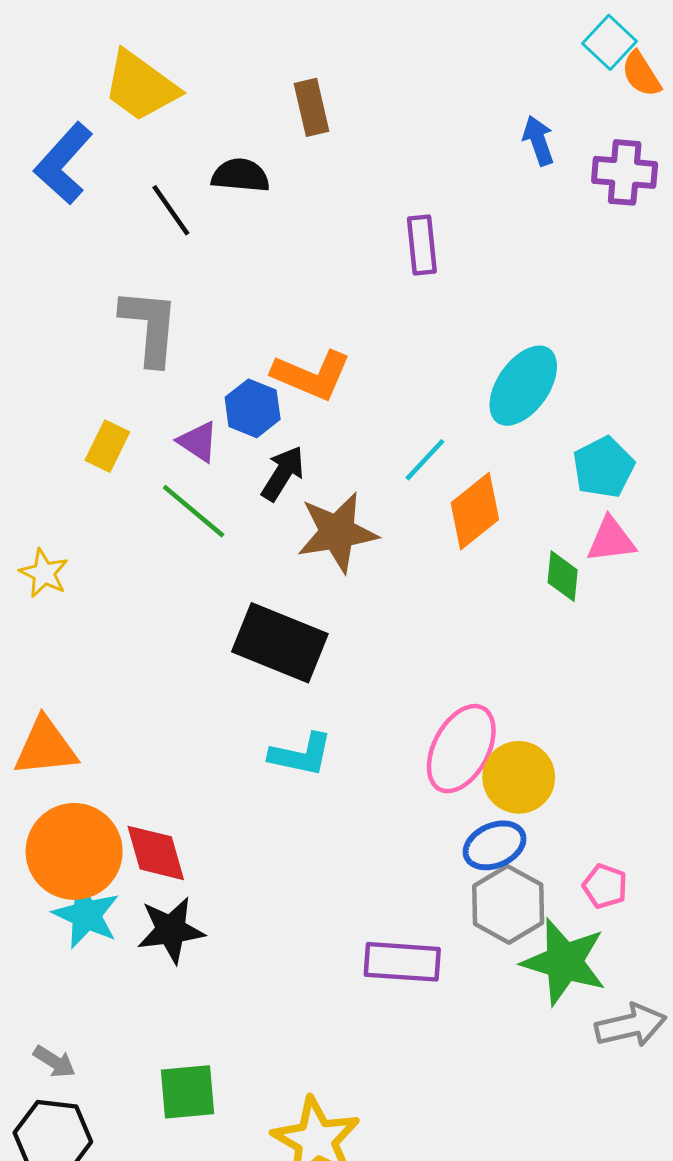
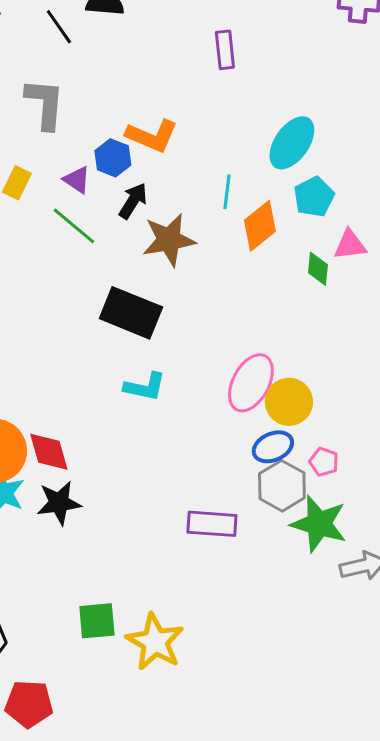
cyan line: (425, 460) -> (227, 192), turned -36
cyan pentagon: (603, 467) -> (314, 197), moved
pink pentagon: (605, 886) -> (324, 462), moved
green square: (188, 1092) -> (97, 621), moved

